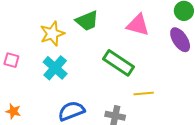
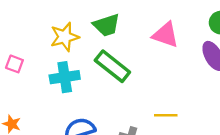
green rectangle: (119, 63) -> (112, 66), moved
cyan cross: (55, 68) -> (65, 77), turned 35

